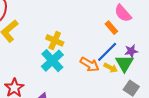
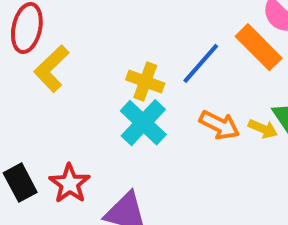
orange rectangle: (111, 28) -> (259, 47), size x1.6
blue line: (107, 52) -> (201, 63), moved

